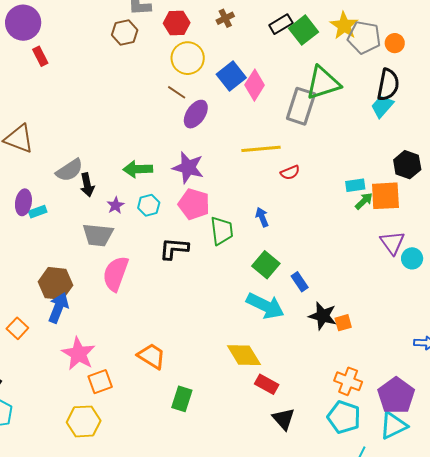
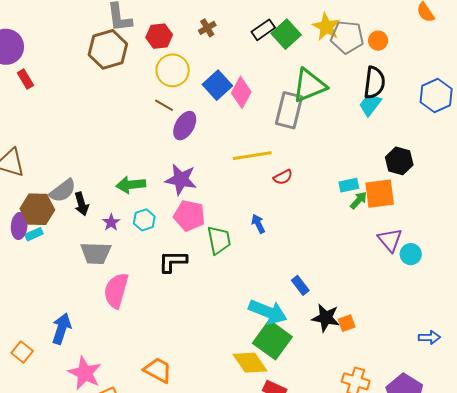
brown hexagon: (125, 33) -> (108, 49), size x1.5
green square: (266, 265) -> (272, 340), moved, size x1.4
brown hexagon: (56, 283) -> (37, 209), moved

